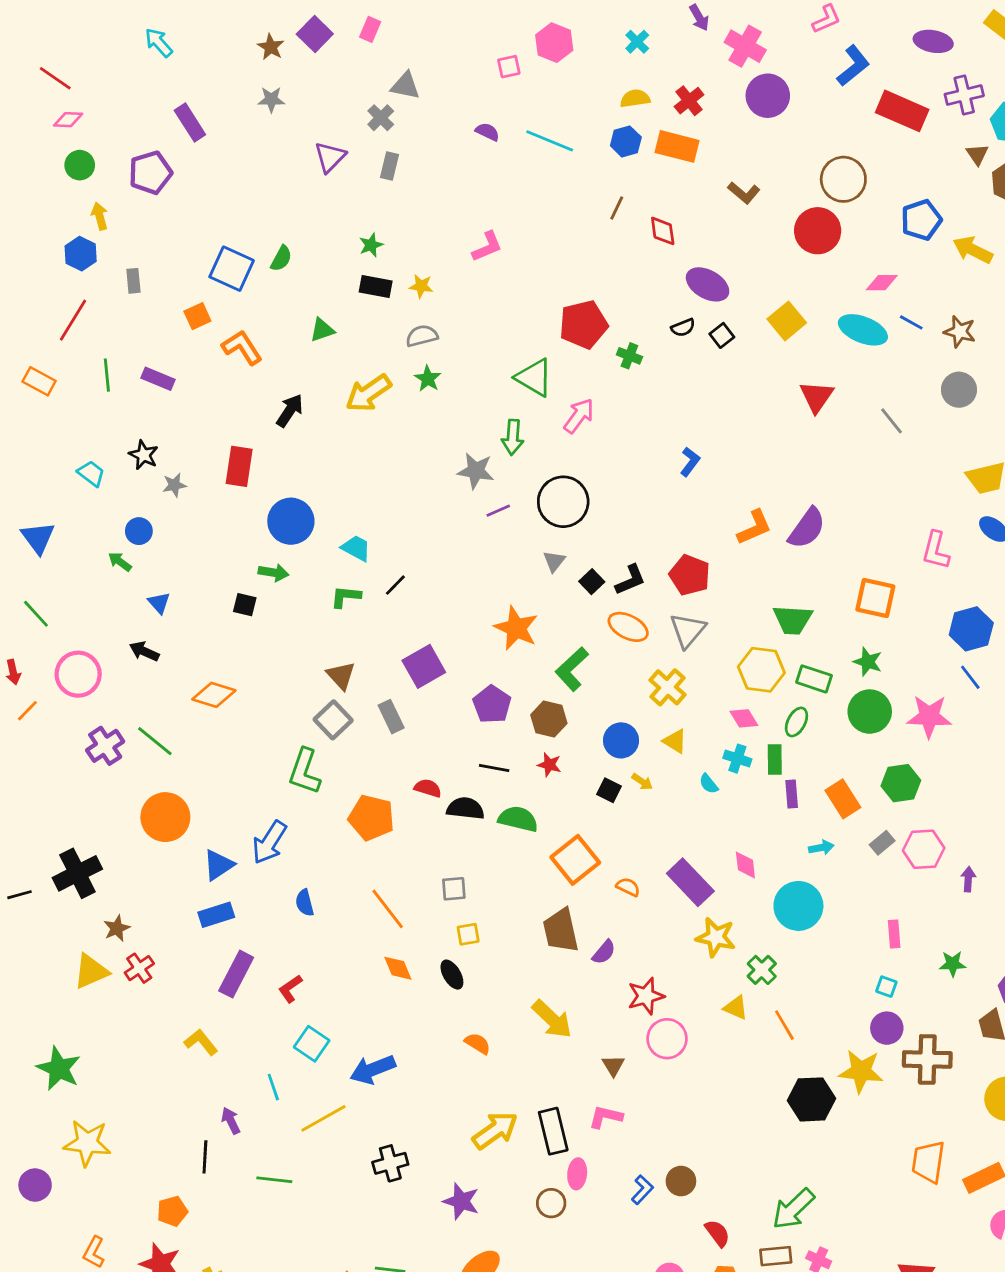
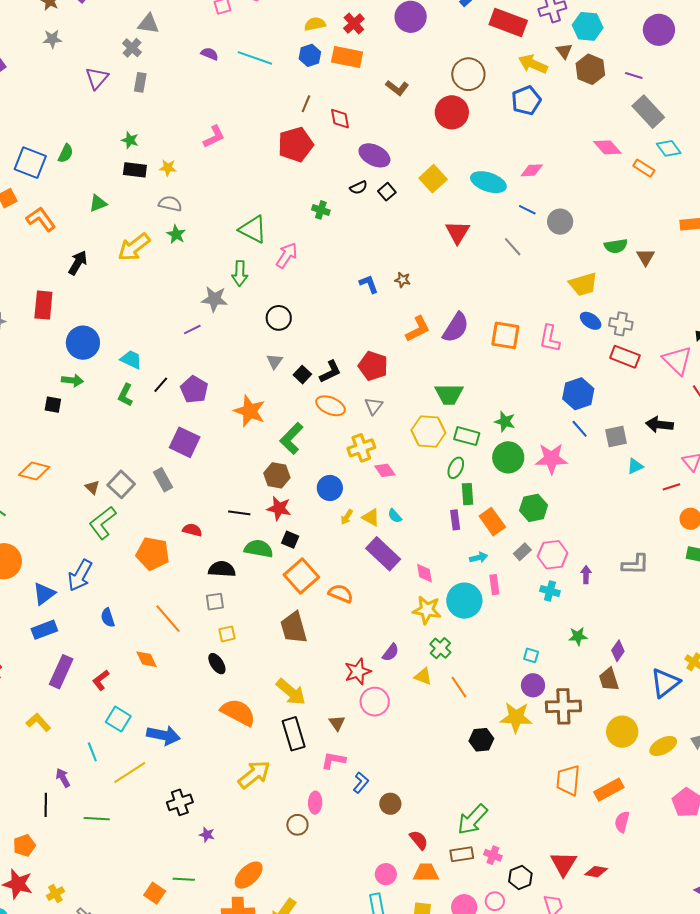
green star: (371, 245) -> (130, 140), turned -30
yellow arrow: (973, 250) -> (533, 64), moved
pink diamond: (882, 283) -> (532, 170), moved
blue line: (911, 322) -> (527, 210), moved
red pentagon: (583, 324) -> (296, 144), moved
brown star: (960, 332) -> (403, 280), moved, size x0.7
gray semicircle: (422, 336) -> (170, 204), turned 30
blue L-shape: (690, 462) -> (369, 284), turned -55
black circle: (563, 502) -> (279, 318), size x0.7
purple line: (498, 511) -> (192, 330), moved
green L-shape: (346, 597) -> (125, 395), turned -65
orange square: (875, 598) -> (505, 335), moved
gray triangle: (688, 630) -> (374, 406), size x0.7
purple square: (424, 666) -> (185, 442), turned -32
brown triangle: (341, 676) -> (92, 487), moved, size x0.7
yellow cross: (667, 687) -> (361, 448), turned 32
purple pentagon: (492, 704) -> (194, 390), moved
pink diamond: (744, 718) -> (385, 470), moved
yellow triangle: (675, 741) -> (371, 517), moved
cyan cross: (737, 759) -> (550, 591), moved
green rectangle: (775, 760) -> (468, 494), moved
red star: (549, 765) -> (279, 508), size x1.4
green L-shape: (305, 771) -> (103, 523), turned 36
yellow arrow: (642, 782) -> (347, 517), turned 91
black square: (609, 790) -> (290, 540), moved
black semicircle: (465, 808) -> (222, 569), moved
purple rectangle: (690, 882) -> (383, 554), moved
orange semicircle: (628, 887) -> (341, 594), size x1.4
pink rectangle: (894, 934) -> (494, 585), moved
yellow star: (716, 937) -> (427, 610), moved
purple semicircle: (604, 952) -> (391, 652), moved
orange diamond: (398, 968) -> (146, 659), moved
orange semicircle: (478, 1043) -> (238, 712), size x1.8
blue arrow: (373, 1069) -> (163, 735), turned -144
black hexagon: (811, 1099) -> (481, 740), size x0.7
black rectangle: (553, 1131) -> (294, 734), moved
blue L-shape: (642, 1190) -> (361, 783), moved
purple star: (461, 1201) -> (207, 835), moved, size x0.6

